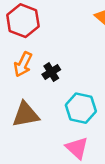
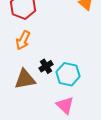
black cross: (51, 72) -> (46, 66), moved

